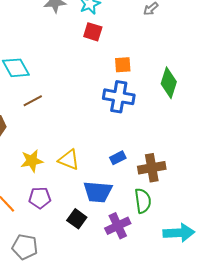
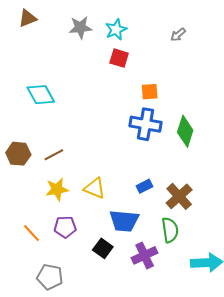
green diamond: (169, 83) -> (185, 131), moved
brown line: (33, 101) -> (54, 155), moved
brown cross: (152, 168) -> (179, 196), turned -32

